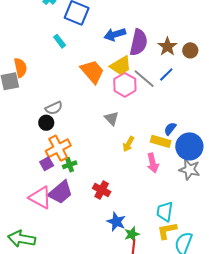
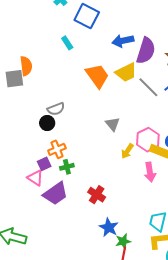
pink hexagon: (125, 85) -> (148, 140), moved
orange cross: (58, 148) -> (57, 149), size x0.7
pink triangle: (40, 198) -> (35, 178), moved, size x0.7

